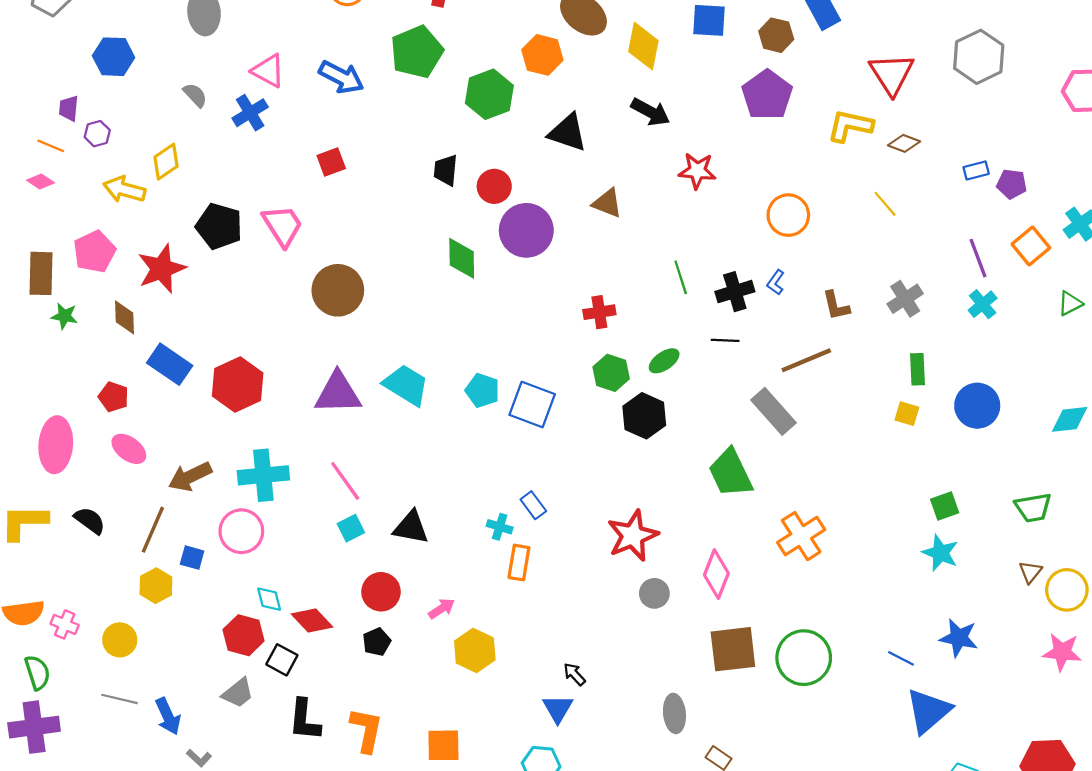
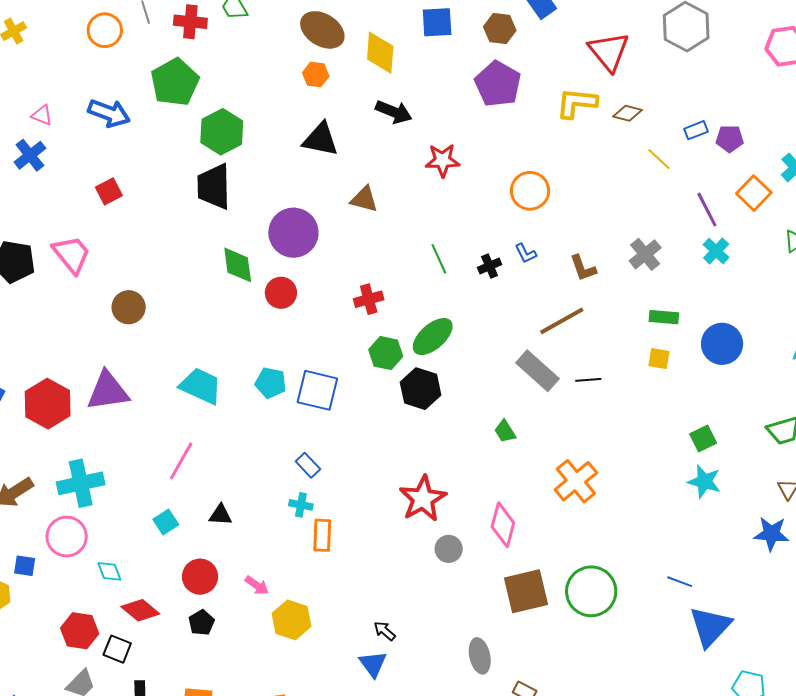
orange hexagon: (542, 55) -> (316, 75), moved, size x0.7
pink triangle: (268, 71) -> (42, 115), size x0.7
green hexagon: (489, 94) -> (222, 132), moved
black trapezoid: (446, 170) -> (214, 186), size x1.6
red circle: (494, 186) -> (281, 293), moved
yellow line: (885, 204) -> (659, 159), moved
blue L-shape: (776, 282) -> (526, 253), turned -55
brown circle: (338, 290) -> (129, 307), size x0.7
black cross: (735, 292) -> (490, 266), size x0.7
black line: (725, 340) -> (588, 380), moved
green ellipse: (664, 361) -> (433, 337), size x1.5
green rectangle: (917, 369) -> (664, 317), turned -76
purple triangle: (338, 393) -> (108, 391), moved
green trapezoid: (730, 473) -> (505, 431), size x0.5
pink line: (345, 481) -> (181, 461), moved, turned 72
blue rectangle: (533, 505) -> (308, 465), moved
black triangle: (411, 527) -> (220, 515), size x0.7
cyan diamond: (269, 599) -> (109, 571), moved
pink arrow: (442, 609) -> (257, 585), turned 75
blue star: (959, 638) -> (771, 534), moved

